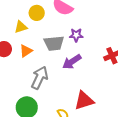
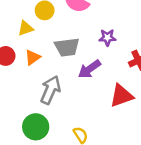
purple star: (76, 35) -> (107, 38), moved
red triangle: (84, 101) -> (121, 96), moved

